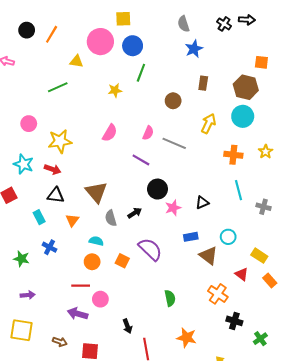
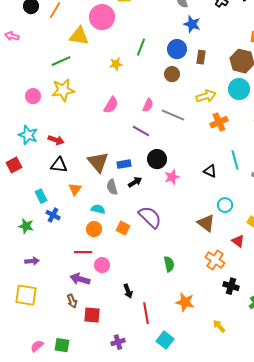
blue circle: (133, 46) -> (177, 49), moved
blue star: (194, 49) -> (192, 24), turned -30
yellow triangle: (76, 61) -> (79, 36), size x1.5
yellow arrow: (208, 124) -> (206, 96), turned 48
yellow star: (60, 141) -> (63, 90), moved
orange cross: (233, 155) -> (219, 122), moved, turned -30
black triangle: (202, 203) -> (210, 171), moved, turned 48
cyan rectangle: (39, 217) -> (41, 196), moved
blue rectangle: (191, 237) -> (124, 164), moved
brown arrow: (60, 342) -> (72, 301), moved, turned 48

